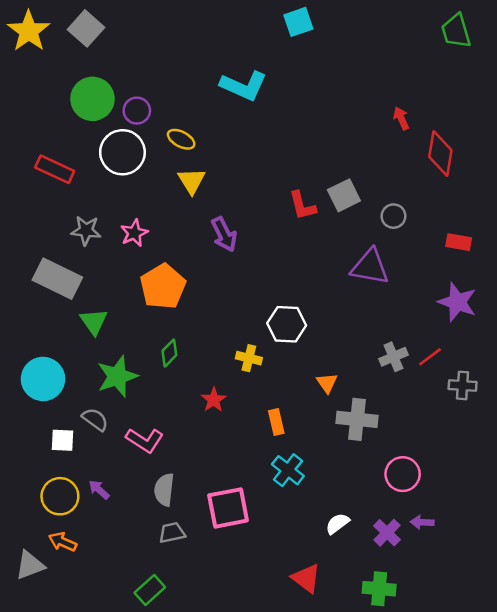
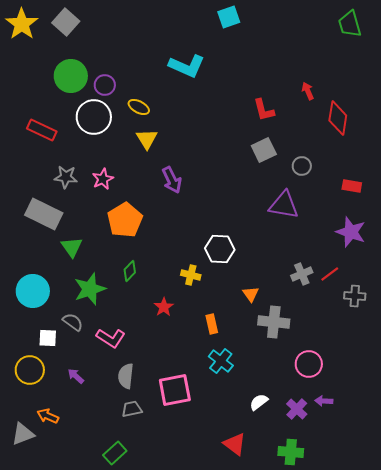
red L-shape: (302, 206) -> (264, 110), moved
yellow circle: (60, 496) -> (30, 370), moved

